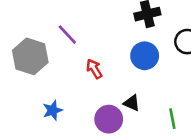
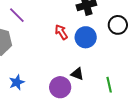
purple line: (67, 35) -> (17, 15), moved
red arrow: (94, 69) -> (61, 32), moved

